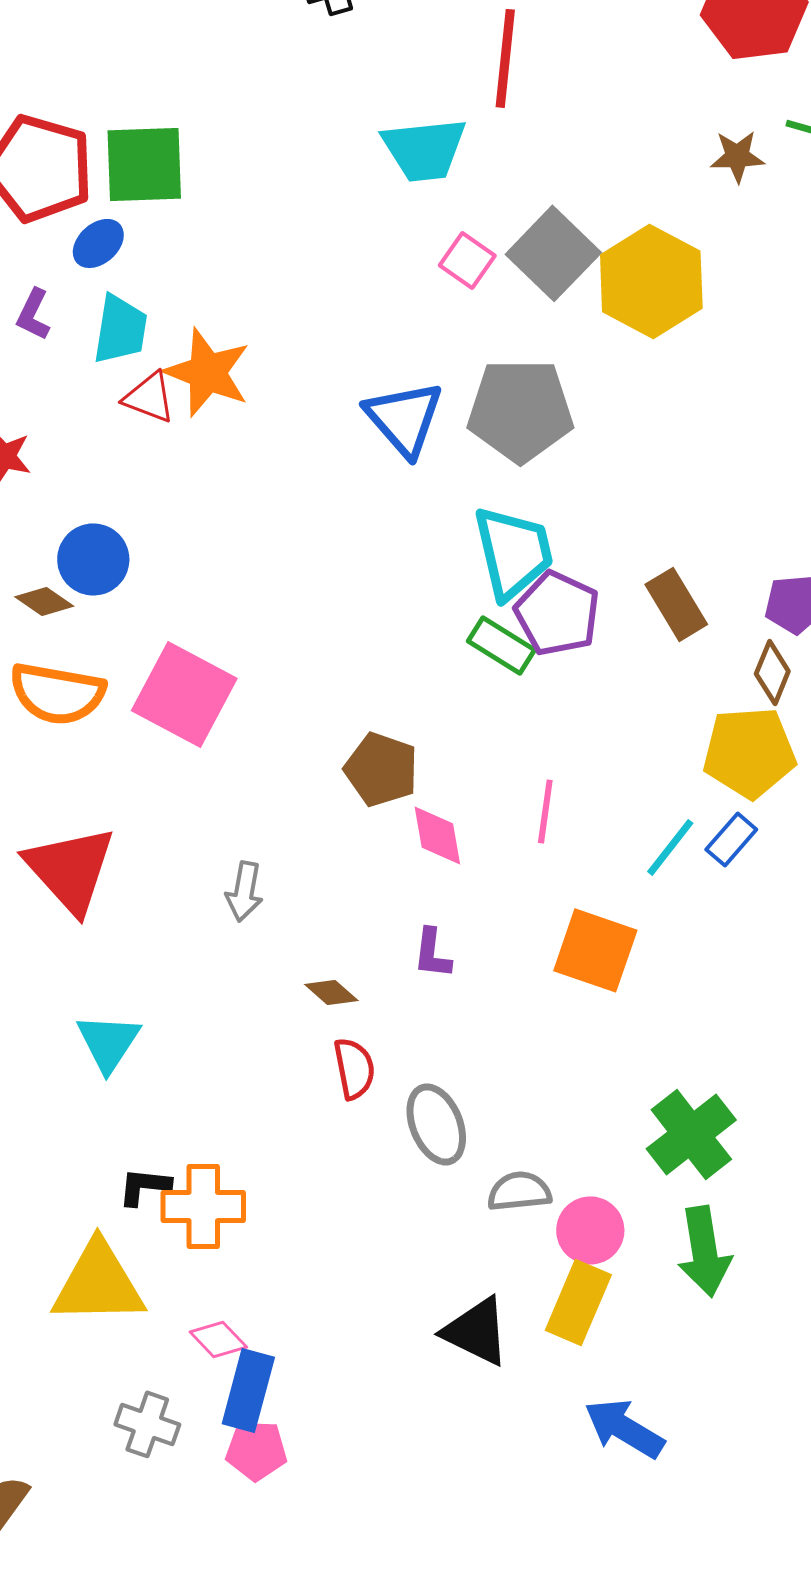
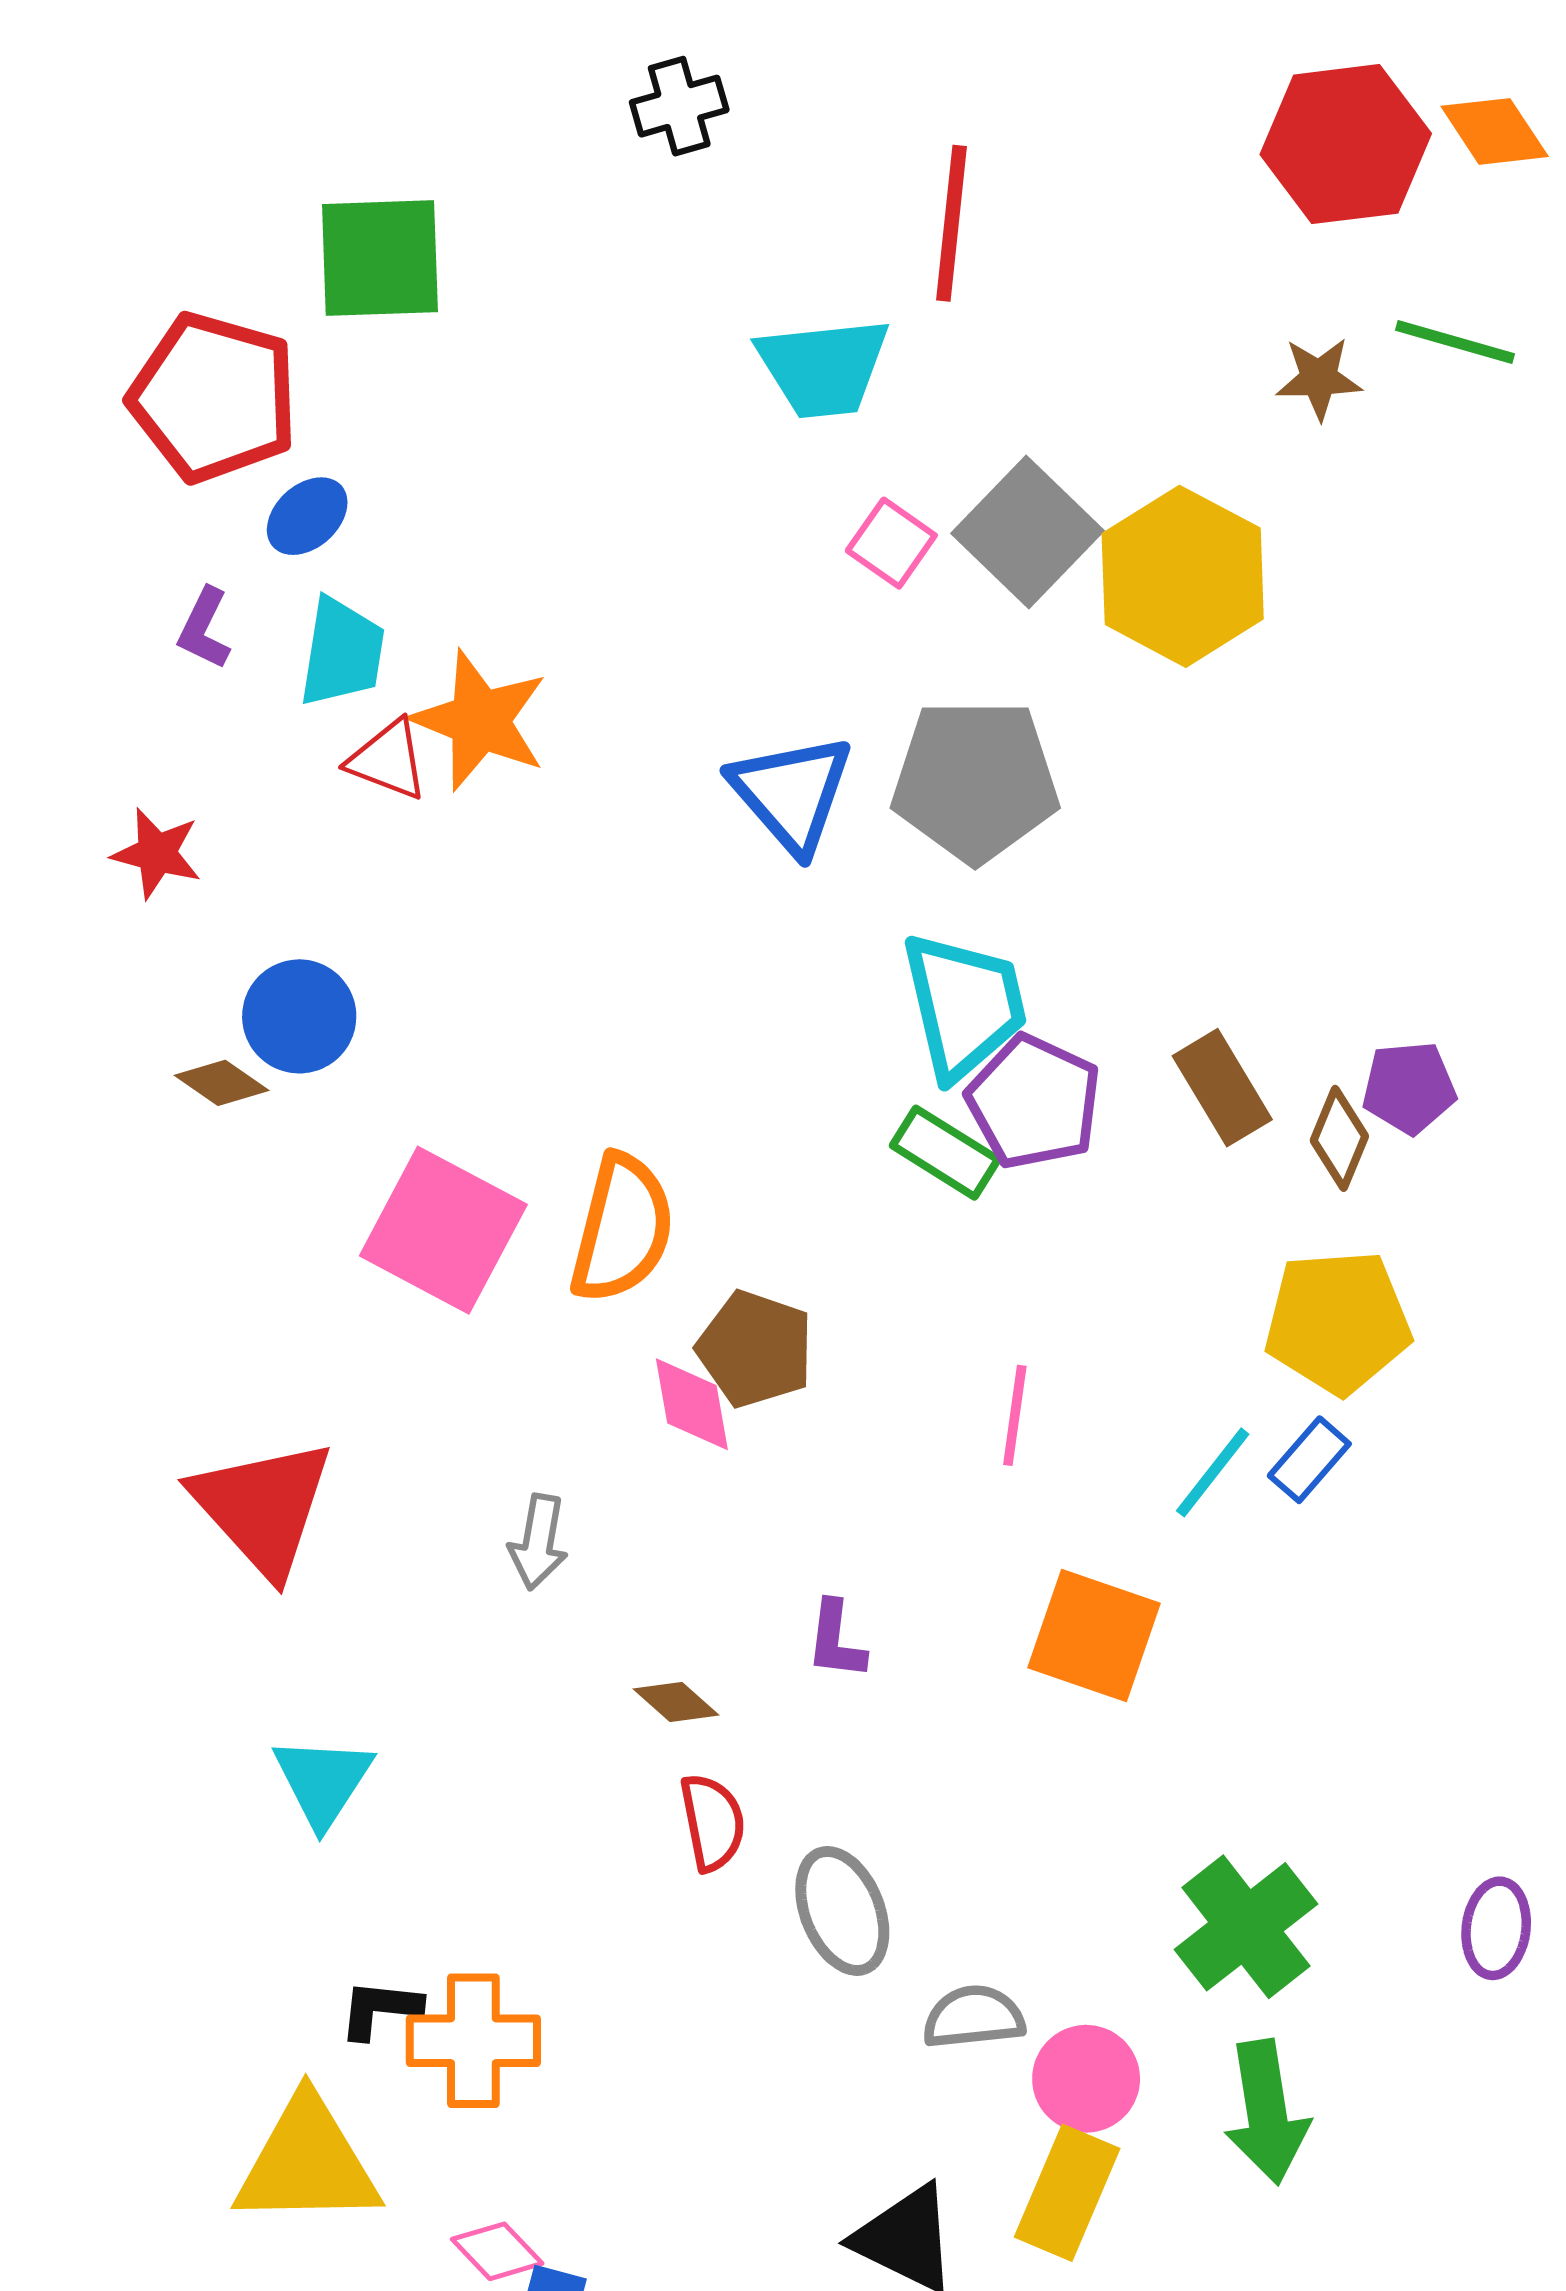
green square: (144, 164) -> (380, 258), moved
brown diamond: (772, 672) -> (1339, 1138), moved
orange semicircle: (57, 693) -> (622, 1229), moved, turned -86
pink diamond: (437, 835) -> (692, 1404), moved

